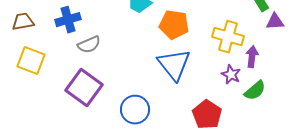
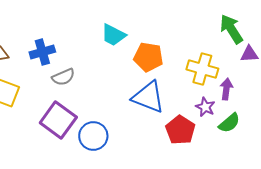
blue triangle: (174, 65) -> (148, 97), turned -30
blue circle: (135, 110) -> (93, 136), moved
red pentagon: (207, 115) -> (180, 130), moved

